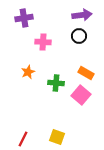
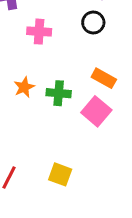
orange star: (28, 72) -> (24, 87), moved

